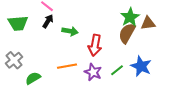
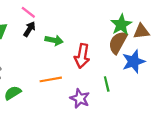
blue star: (141, 66) -> (134, 62), moved, turned 30
green line: (117, 70) -> (107, 84), turned -64
purple star: (93, 72) -> (80, 98), moved

